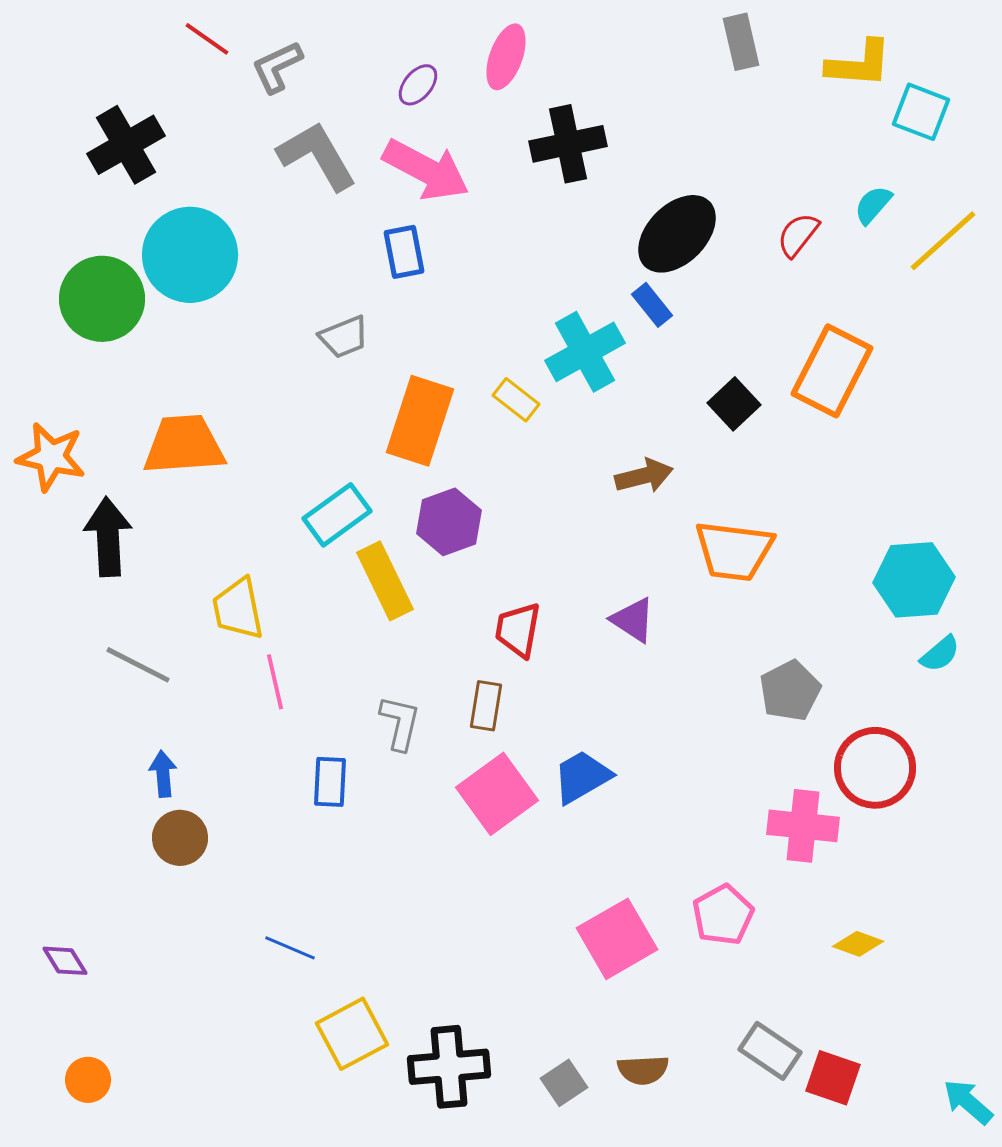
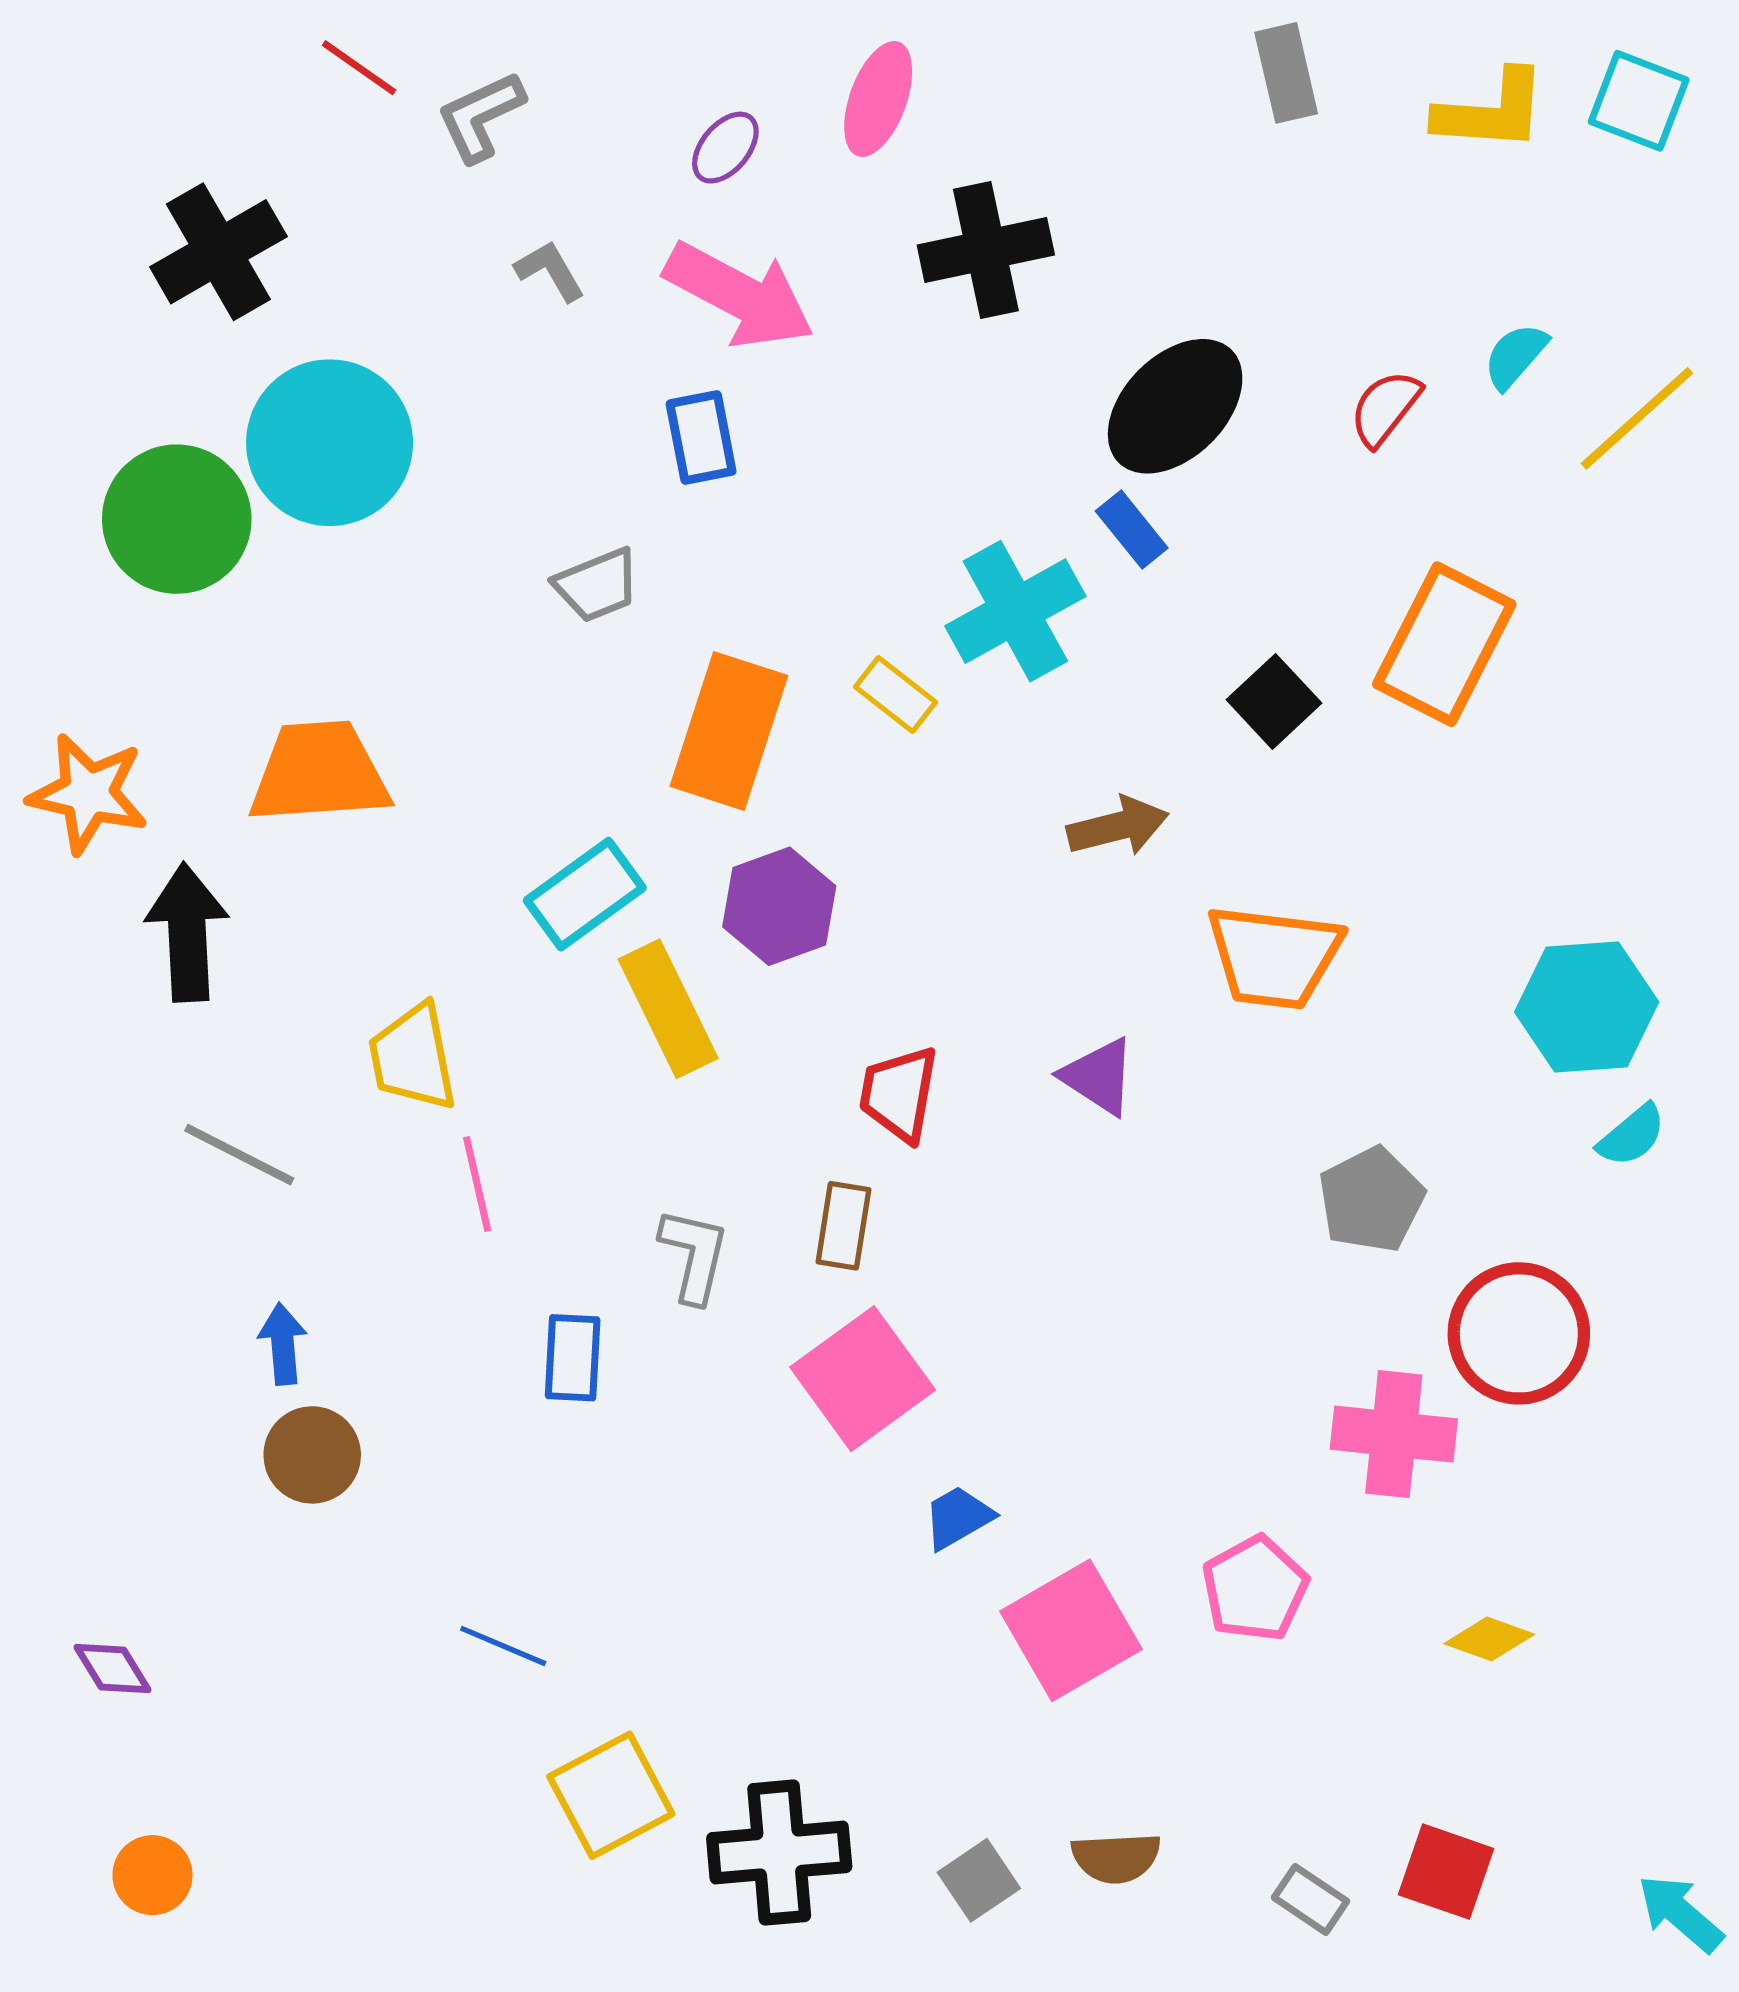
cyan square: (921, 112) -> (1639, 101), moved
gray L-shape: (317, 156) -> (550, 271), size x0.5
blue trapezoid: (582, 777) -> (958, 1517), moved, size x0.7
gray rectangle: (770, 1051) -> (1310, 1899), moved, size x0.7

